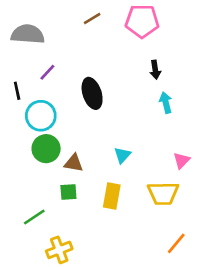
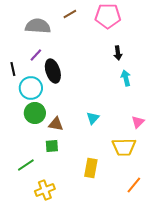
gray semicircle: (28, 34) -> (38, 26), moved
black ellipse: (92, 93) -> (53, 71), moved
yellow rectangle: (112, 196) -> (91, 168), moved

